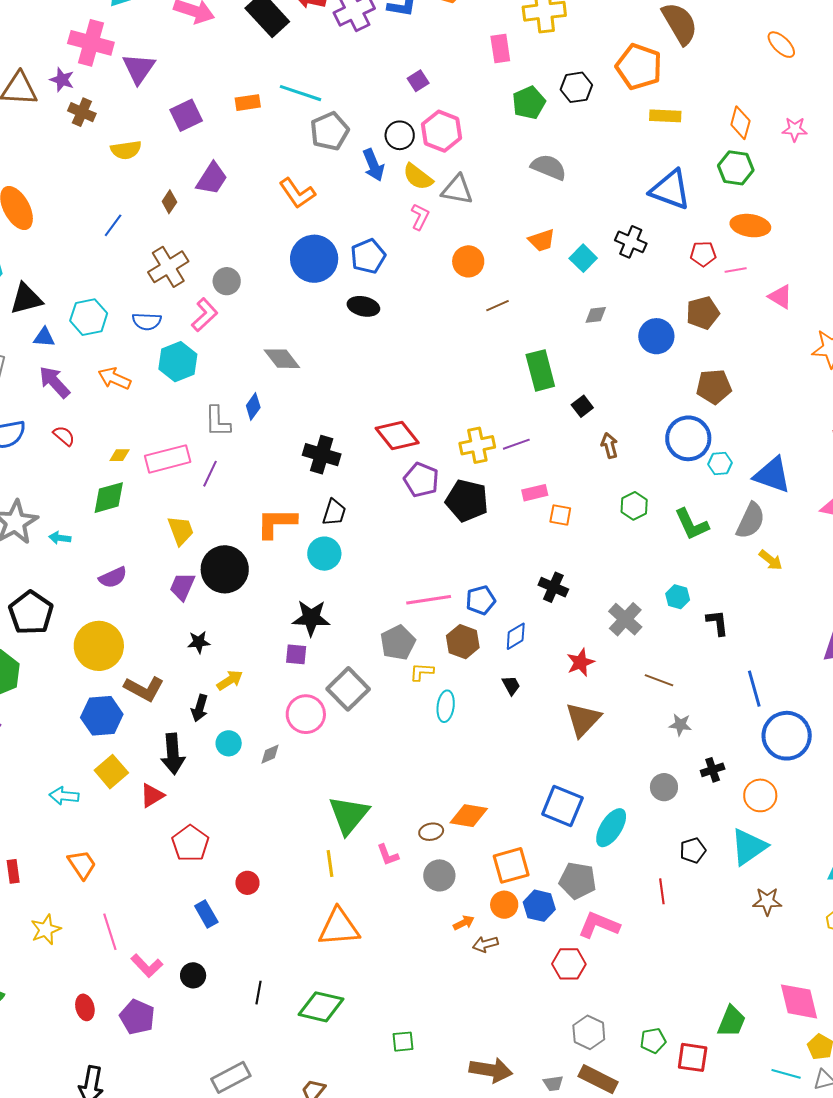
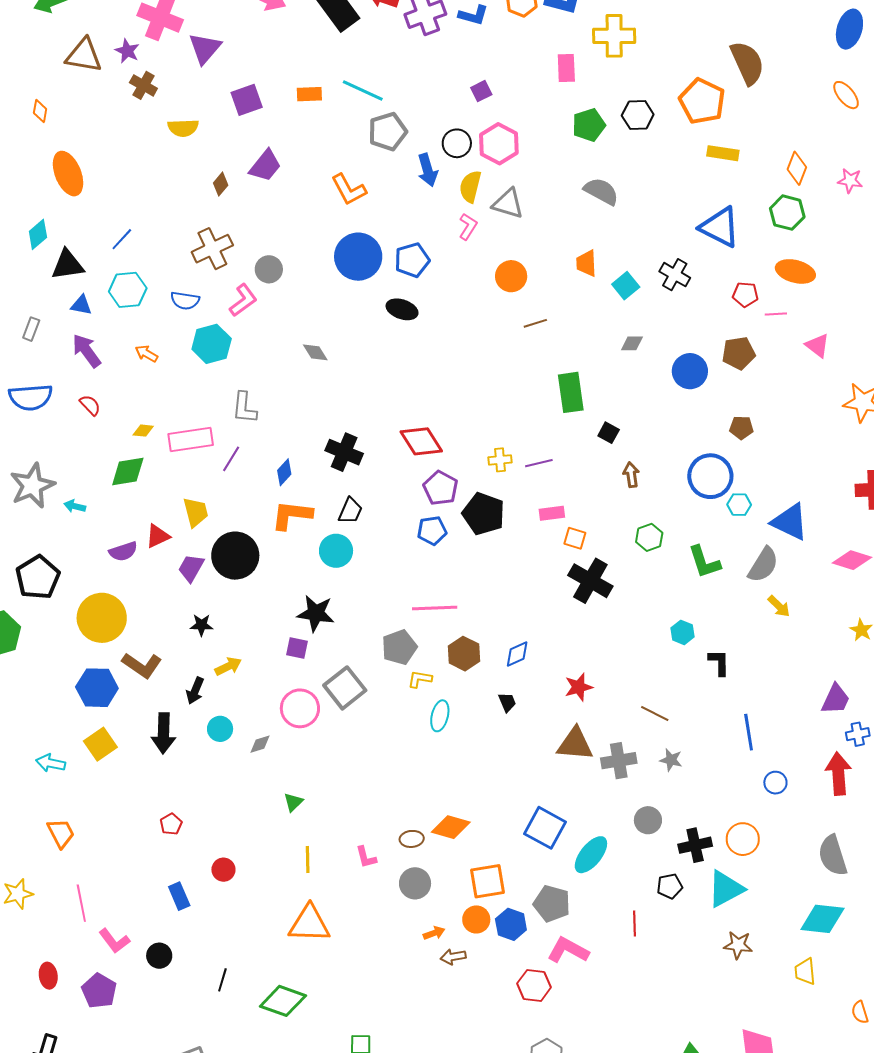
yellow semicircle: (418, 177) -> (470, 187), turned 60
blue line: (113, 225) -> (122, 239), moved
orange trapezoid: (542, 240) -> (586, 263), turned 100
gray diamond: (282, 359) -> (315, 352), size x0.7
orange arrow: (114, 378) -> (147, 354), size x0.7
brown pentagon: (714, 387) -> (741, 428), size x0.7
blue diamond: (253, 406) -> (284, 472), moved
black square: (582, 406) -> (609, 433), turned -30
yellow cross: (477, 445) -> (500, 460), size x0.7
black cross: (553, 587) -> (590, 581), moved, size x1.5
blue pentagon: (481, 600) -> (432, 531), moved
gray cross: (625, 619) -> (619, 761), moved, turned 32
brown triangle: (583, 719) -> (575, 744), turned 45
blue circle: (787, 736) -> (775, 783), size x0.5
black cross: (713, 770) -> (695, 845), moved, size x1.4
red triangle: (152, 795) -> (158, 536), moved
green triangle: (349, 815) -> (293, 802), moved, size x0.5
red pentagon: (190, 843) -> (171, 824), size x0.6

